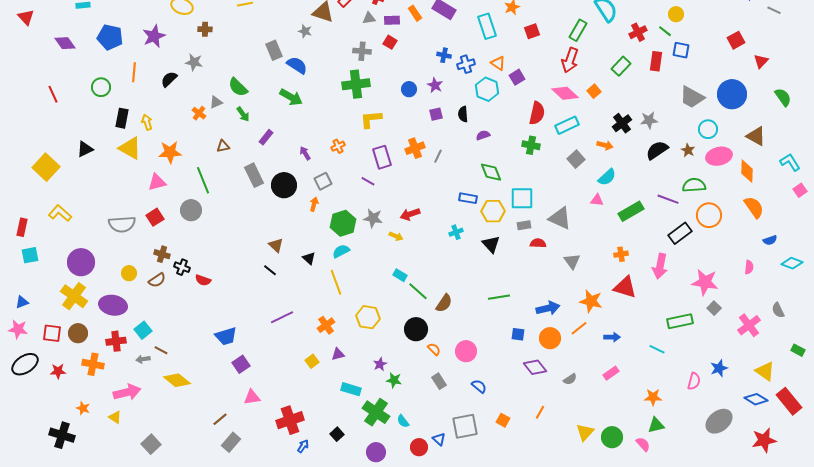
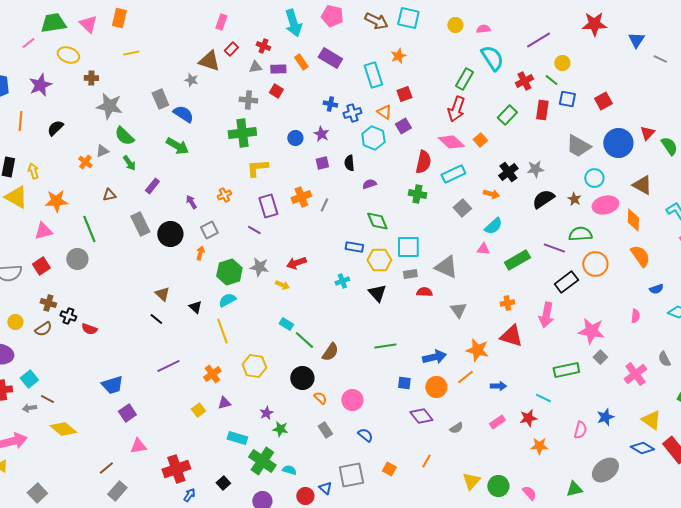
red square: (532, 31) -> (404, 94), moved
red square: (736, 40) -> (603, 101), moved
red triangle: (761, 61) -> (647, 133), moved
gray star: (194, 62) -> (109, 106), moved, size x1.5
cyan semicircle: (403, 421) -> (289, 470), turned 144
green triangle: (656, 425) -> (574, 489), moved
red star: (764, 440) -> (528, 418), moved, size x0.7

